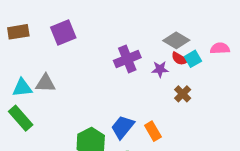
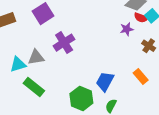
purple cross: (127, 59) -> (64, 43), moved
green rectangle: (21, 118) -> (34, 87), moved
orange rectangle: (153, 131) -> (141, 76), moved

